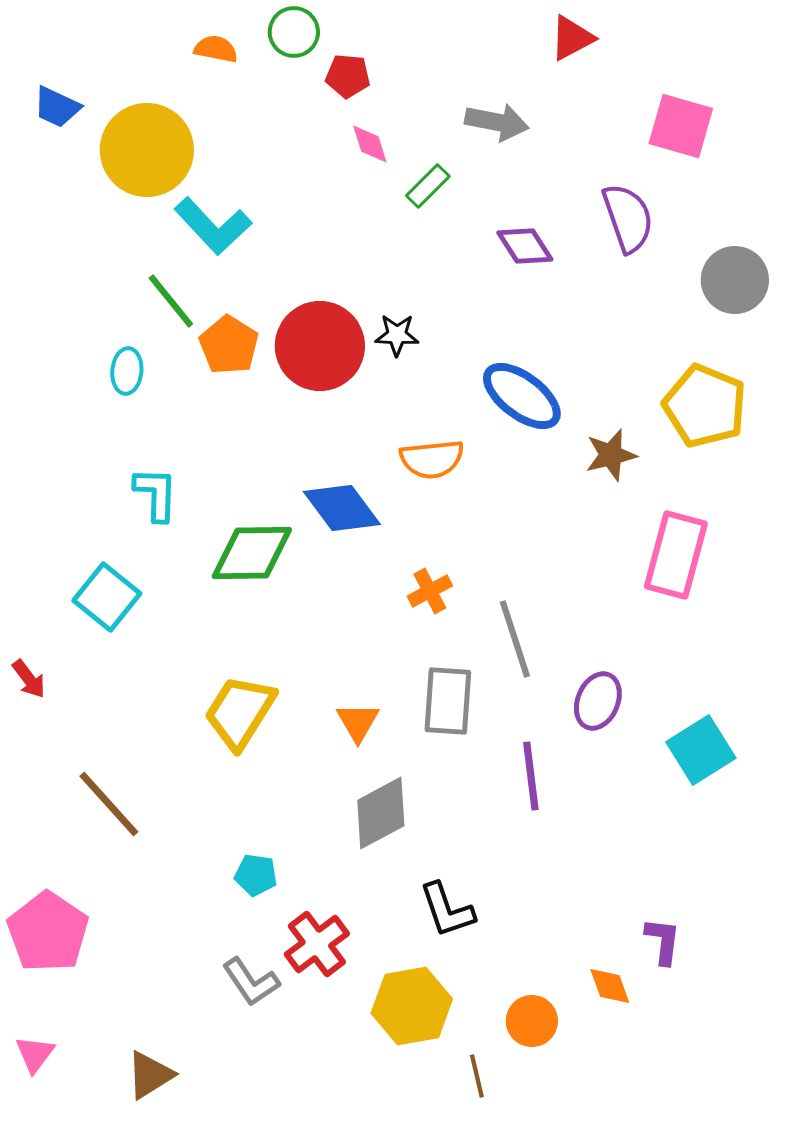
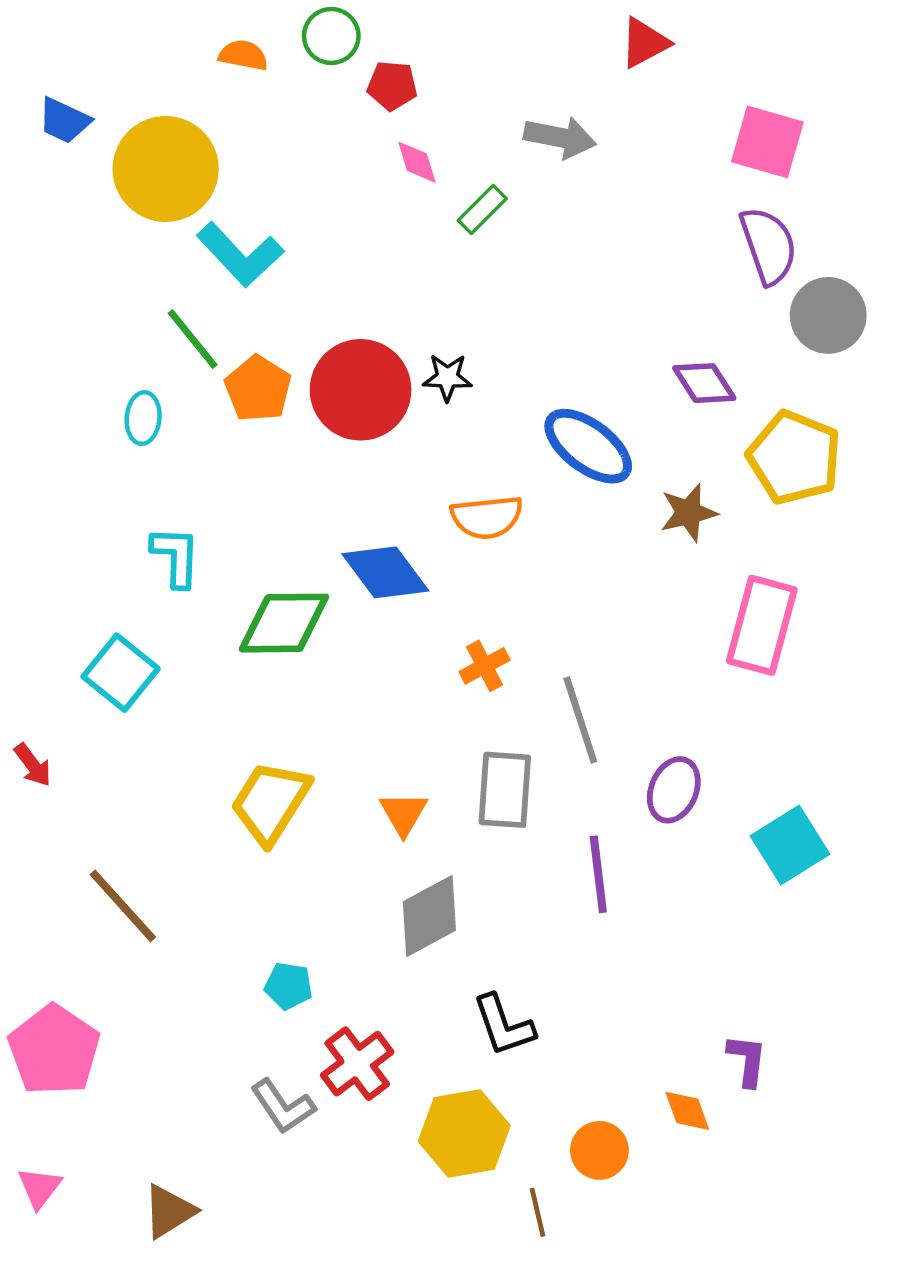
purple semicircle: (628, 218) -> (768, 246), moved
purple diamond: (525, 246) -> (704, 383), moved

